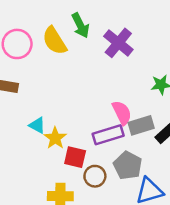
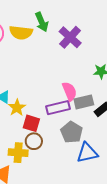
yellow semicircle: (54, 41) -> (21, 33), turned -55
brown circle: (95, 176) -> (34, 141), moved

